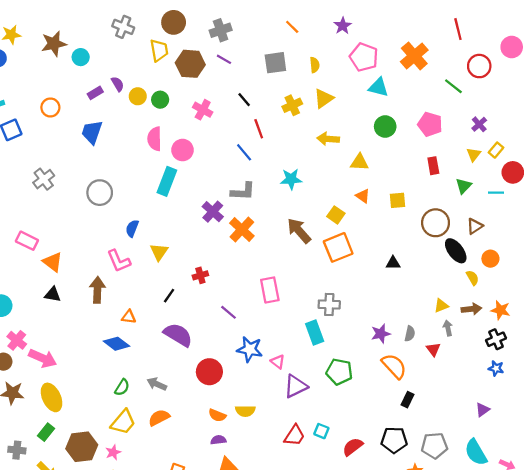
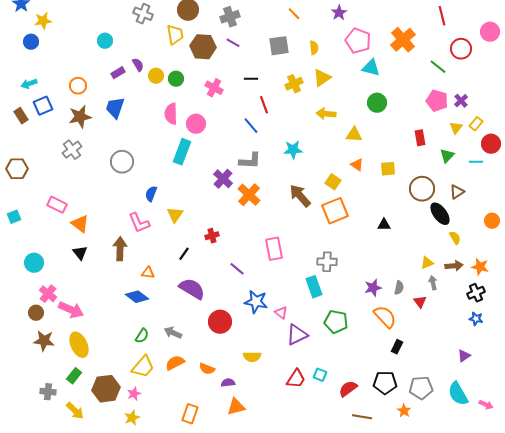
brown star: (54, 44) -> (80, 117), moved
black line: (244, 100) -> (251, 79), turned -48
pink pentagon: (430, 124) -> (437, 101), moved
orange circle: (490, 259) -> (492, 221), moved
black triangle: (53, 294) -> (80, 253), turned 42
orange semicircle: (217, 415) -> (207, 369), moved

